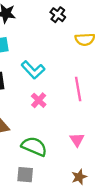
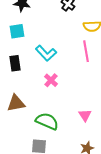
pink line: (78, 89) -> (86, 51), moved

